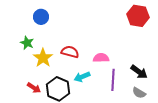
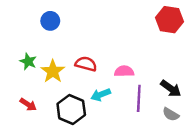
green star: (27, 43) -> (28, 61), moved
red arrow: (34, 88) -> (28, 104), moved

